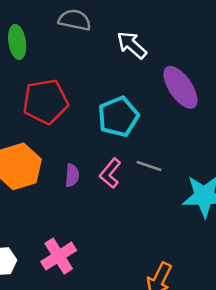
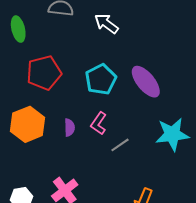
purple ellipse: (180, 87) -> (146, 82), moved
gray line: (149, 166) -> (120, 145), moved, turned -48

